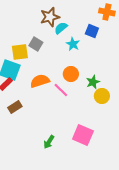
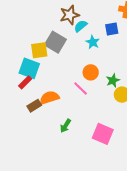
blue square: (92, 31) -> (112, 29), turned -32
gray square: (36, 44) -> (55, 42), size x1.5
orange semicircle: (40, 81) -> (49, 98), moved
green arrow: (49, 142) -> (65, 126), moved

